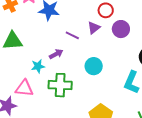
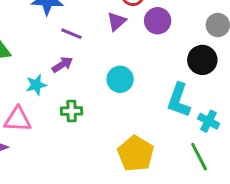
purple line: (72, 35) -> (71, 34), moved
green cross: (60, 85) -> (72, 111), size x0.6

